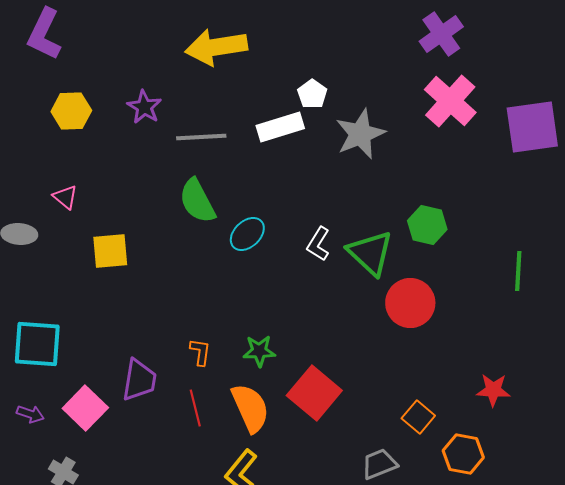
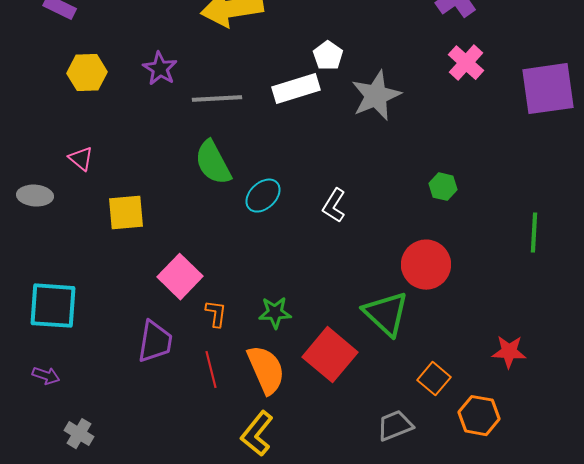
pink cross: (450, 101) -> (466, 63), size x0.7
green hexagon: (427, 225) -> (443, 187), size x0.7
green triangle: (370, 253) -> (386, 314), moved
pink square: (85, 408) -> (180, 277), moved

